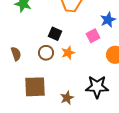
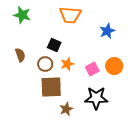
pink square: (93, 36) -> (92, 69), moved
brown semicircle: (16, 54) -> (20, 55), moved
brown square: (35, 87) -> (51, 87), moved

